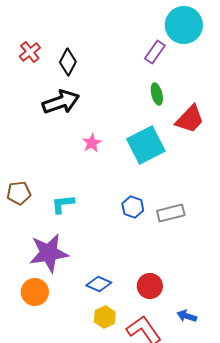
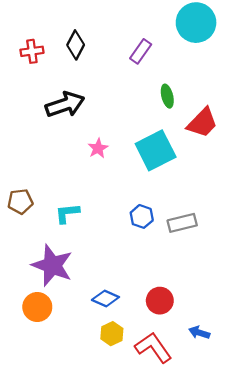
red cross: (30, 52) -> (32, 51), turned 30
purple rectangle: (155, 52) -> (141, 51), moved
black diamond: (68, 62) -> (76, 45), moved
purple star: (49, 253) -> (52, 265), turned 30

